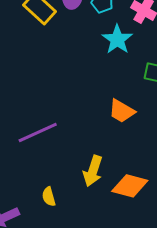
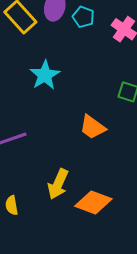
cyan star: (117, 39) -> (45, 75), moved

